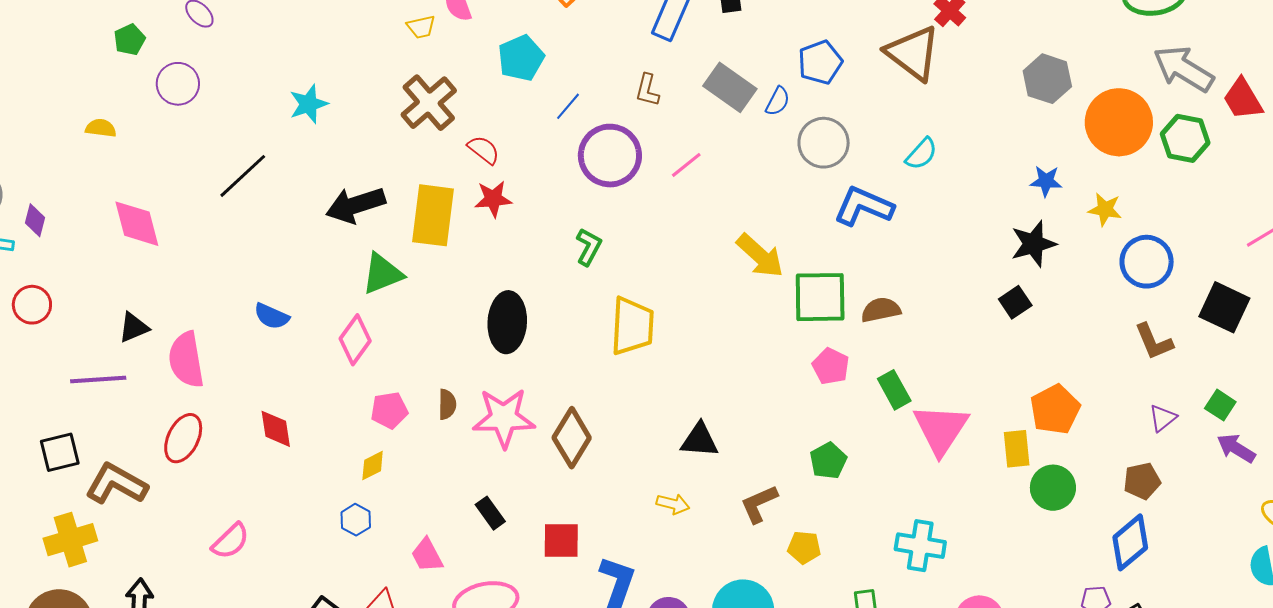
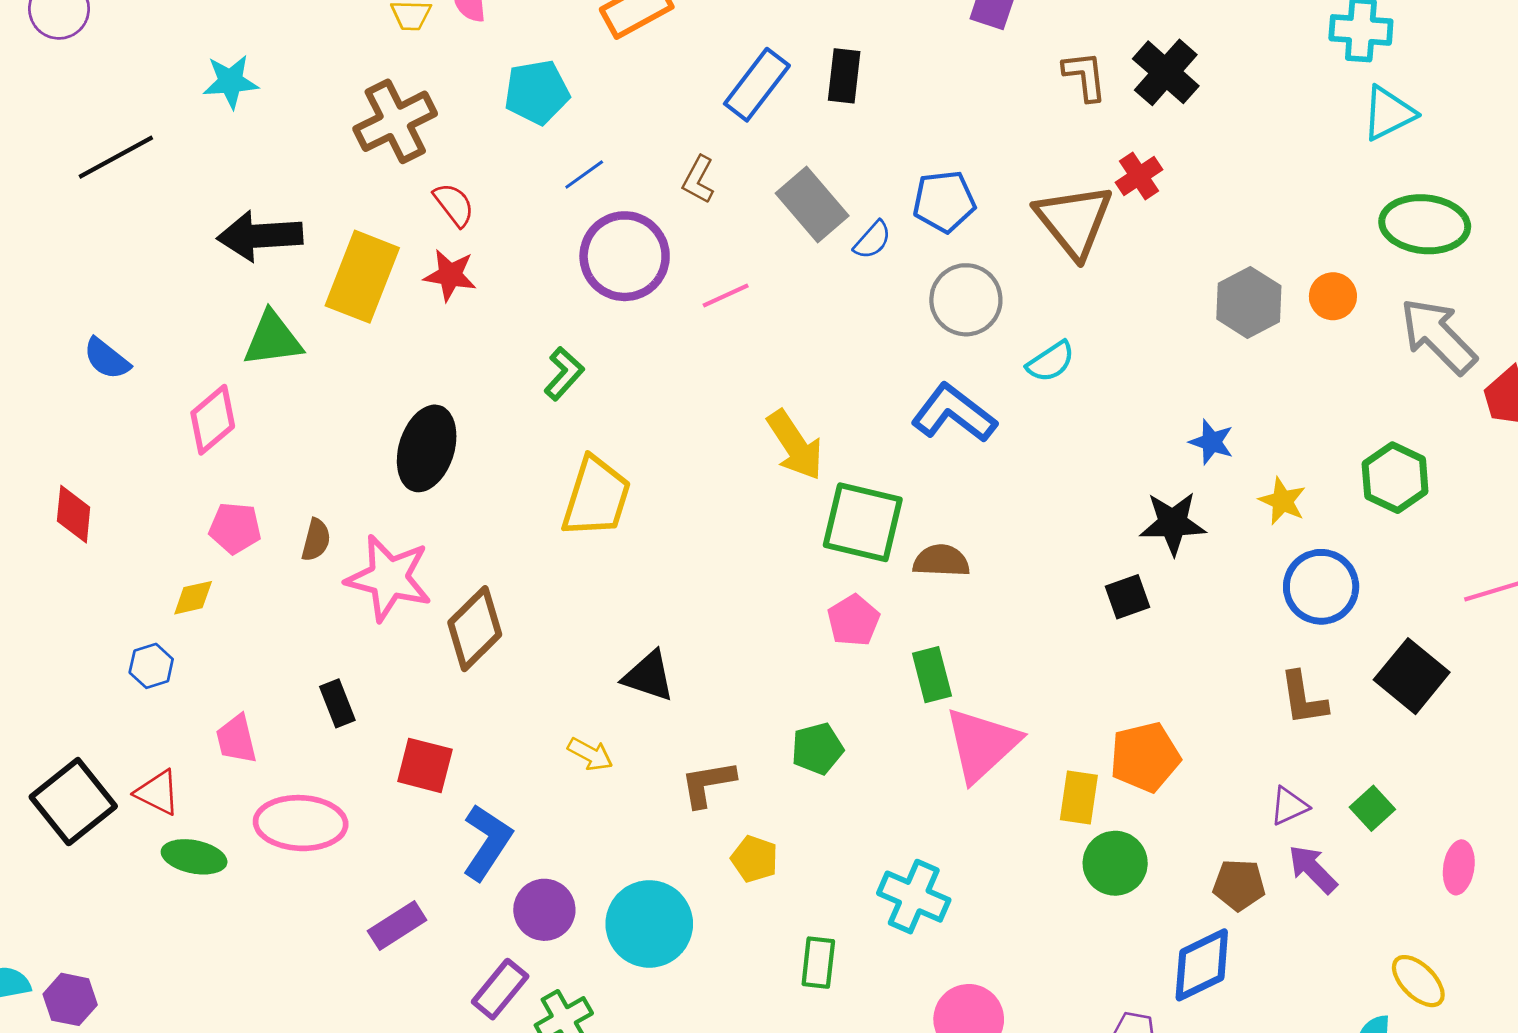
orange circle: (1119, 122) -> (1333, 296), moved, size x0.5
green hexagon: (1185, 138) -> (1395, 478), moved
gray circle: (824, 143) -> (966, 300), moved
purple arrow: (1236, 448) -> (1313, 869), moved

